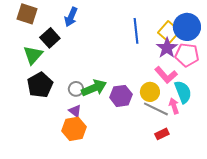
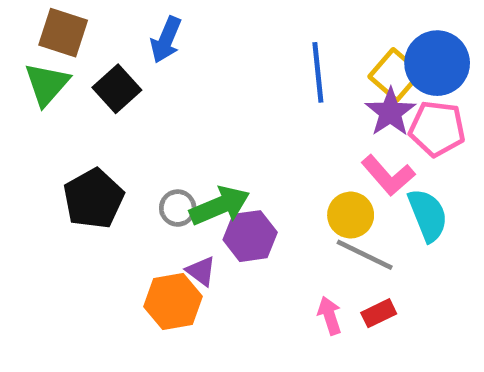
green triangle: (33, 55) -> (47, 84), moved
purple hexagon: (121, 96) -> (250, 236), moved
pink arrow: (174, 106) -> (330, 316), moved
purple triangle: (75, 111) -> (201, 271), moved

